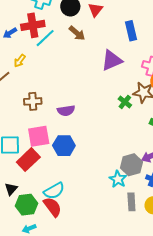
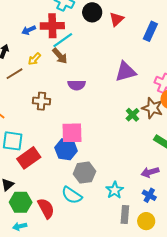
blue rectangle: (131, 31) -> (150, 31), moved, turned 30
brown arrow: (77, 33) -> (60, 56), moved
purple semicircle: (66, 111) -> (77, 85), moved
pink square: (39, 136) -> (72, 133), moved
gray hexagon: (131, 165) -> (84, 173), moved
cyan semicircle: (54, 191) -> (72, 195), moved, turned 55

